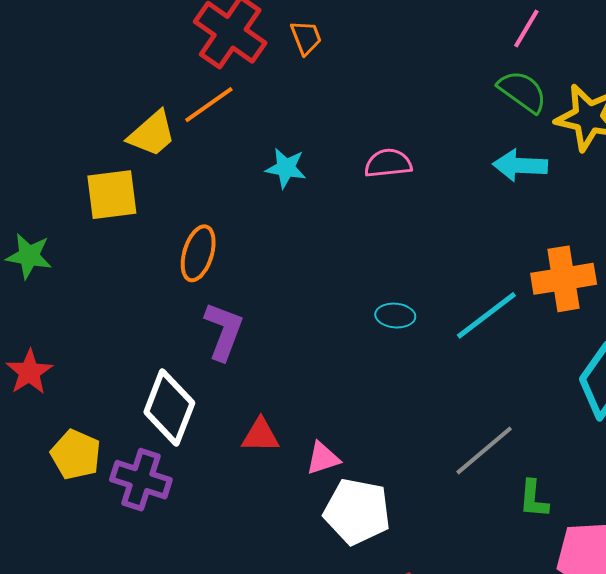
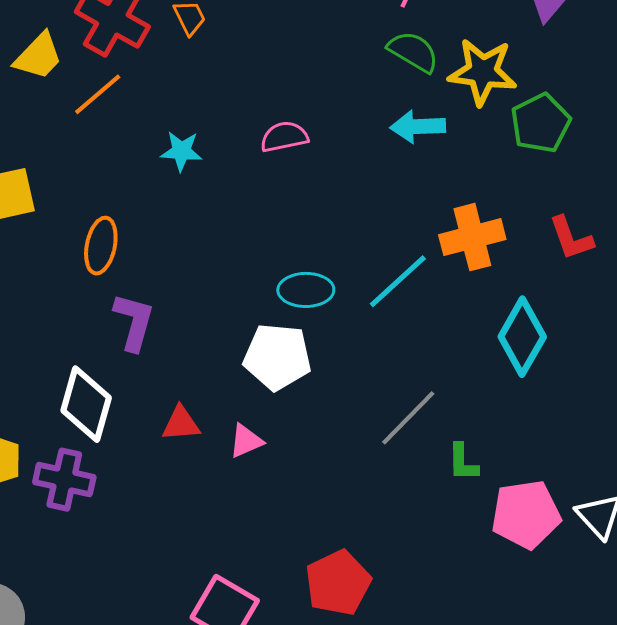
yellow trapezoid: (152, 134) -> (38, 56), moved
cyan ellipse: (395, 316) -> (306, 290), size x1.4
white pentagon: (357, 511) -> (277, 357), moved

